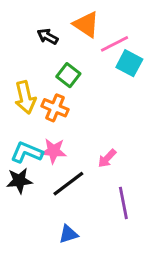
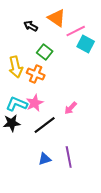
pink star: (54, 151) -> (35, 103), turned -30
purple line: (123, 203) -> (69, 157), moved

